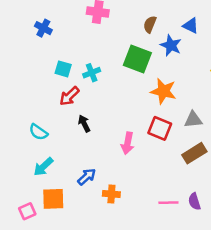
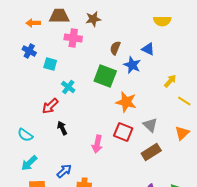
cyan square: (63, 69) -> (50, 64), moved
cyan cross: (92, 73) -> (68, 87), turned -32
gray triangle: (193, 120) -> (150, 125), turned 49

